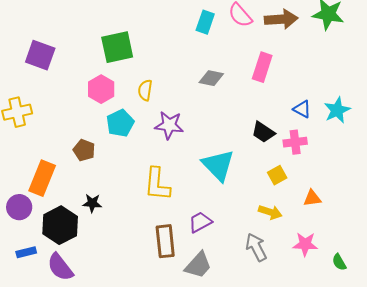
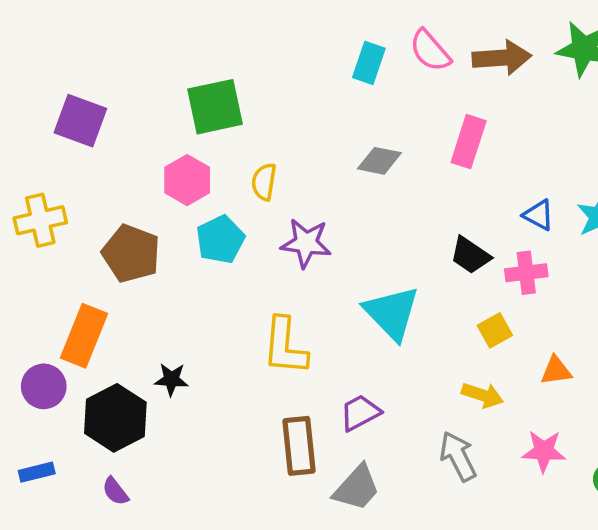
brown pentagon: (84, 150) -> (131, 254), moved, size x1.5
blue rectangle: (26, 252) -> (37, 472), moved
purple semicircle: (60, 267) -> (115, 491), size x0.6

